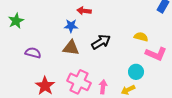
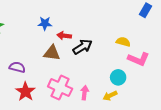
red arrow: (84, 11) -> (64, 36), moved
blue star: (71, 26) -> (45, 23), moved
purple semicircle: (33, 53) -> (17, 67), moved

